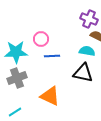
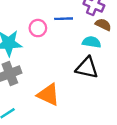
blue line: (52, 56) -> (64, 19), moved

